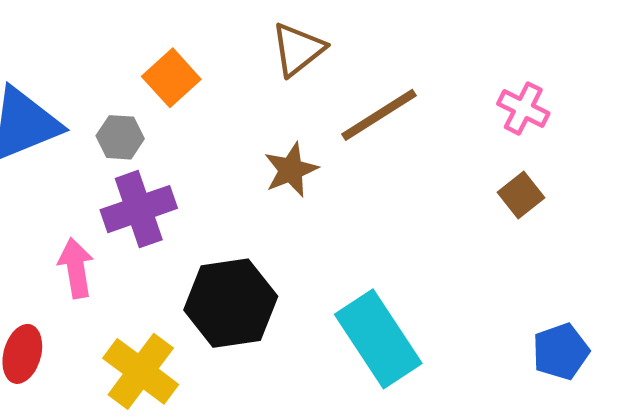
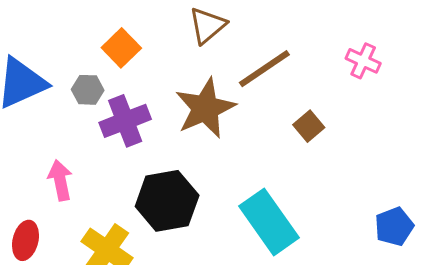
brown star: (291, 170) -> (205, 108), size x1.6
brown square: (521, 195) -> (309, 126), moved
purple cross: (139, 209) -> (125, 121), moved

